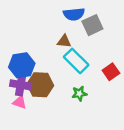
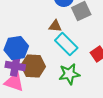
green star: (79, 94) -> (69, 74), size x1.5
pink triangle: (20, 102) -> (14, 82), size x1.5

